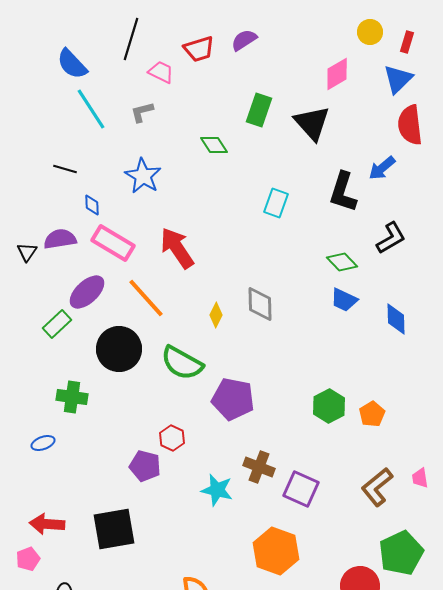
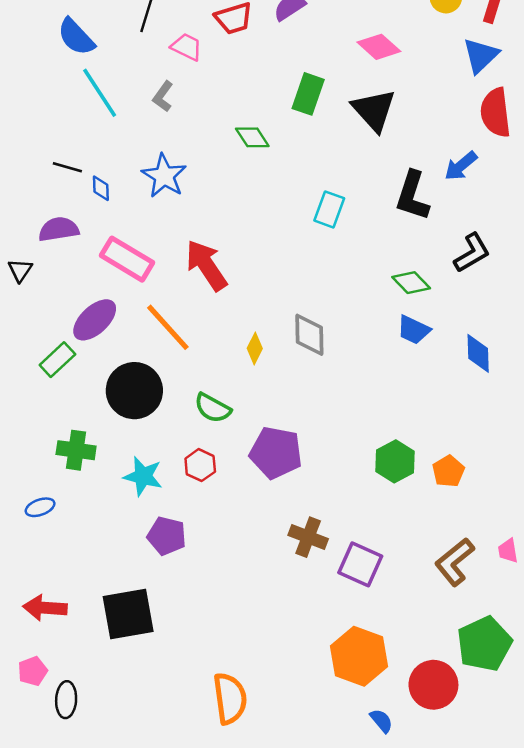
pink diamond: (337, 74) -> (379, 47), moved, turned 72
gray L-shape: (142, 112) -> (163, 96), turned -40
blue diamond: (92, 205) -> (101, 188), moved
purple semicircle: (60, 239) -> (59, 229), moved
green semicircle: (182, 363) -> (213, 408), size x0.7
red hexagon: (172, 438) -> (200, 465), moved
cyan star: (217, 490) -> (143, 476), moved
orange hexagon: (276, 551) -> (359, 656), moved
pink pentagon: (28, 559) -> (33, 671), moved

